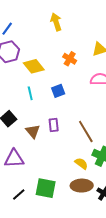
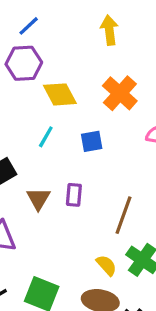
orange cross: (70, 59) -> (120, 93), size x1.5
cyan line: (30, 93) -> (46, 137), turned 32
brown line: (86, 131) -> (123, 215), turned 40

